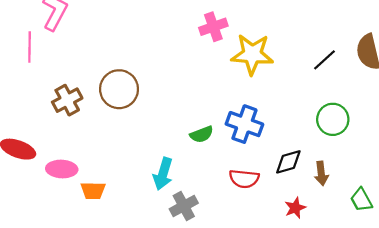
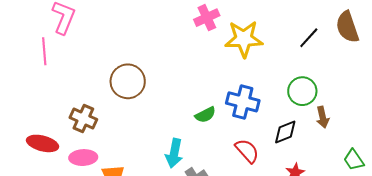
brown cross: (67, 100) -> (83, 118), moved, turned -32
green circle: (333, 119) -> (302, 91), moved
brown arrow: (321, 173) -> (323, 117), moved
red semicircle: (244, 179) -> (247, 151), turned -132

